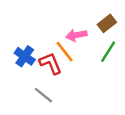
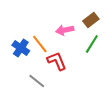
orange line: (65, 52) -> (40, 44), moved
red L-shape: (51, 63) -> (57, 61), moved

